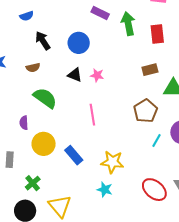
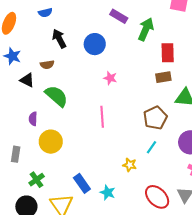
green arrow: (128, 24) -> (146, 29), turned 30
red rectangle: (157, 34) -> (168, 53), moved
black triangle: (75, 75) -> (27, 80), moved
cyan line: (156, 141) -> (151, 147), moved
blue rectangle: (74, 155) -> (82, 183), moved
yellow star: (112, 162) -> (130, 165), moved, size x0.6

